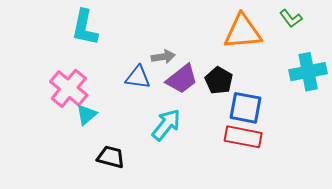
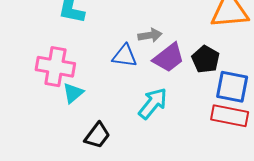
pink cross: (69, 88) -> (55, 67), turned -30
black trapezoid: (111, 157) -> (97, 135), turned 112

